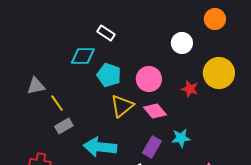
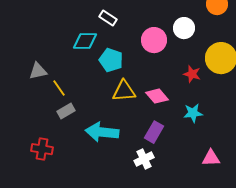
pink circle: (149, 79) -> (154, 40), moved
yellow triangle: (122, 106) -> (124, 91), turned 35
cyan star: (181, 138) -> (193, 113), moved

